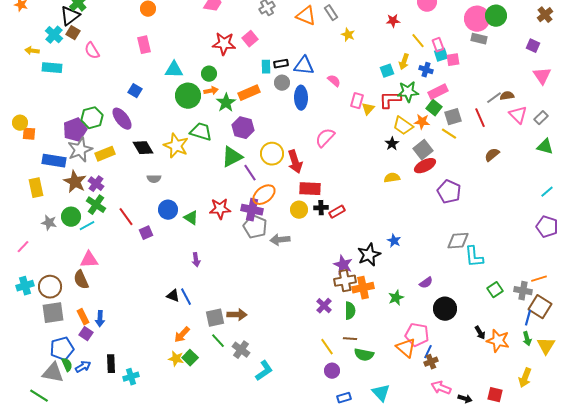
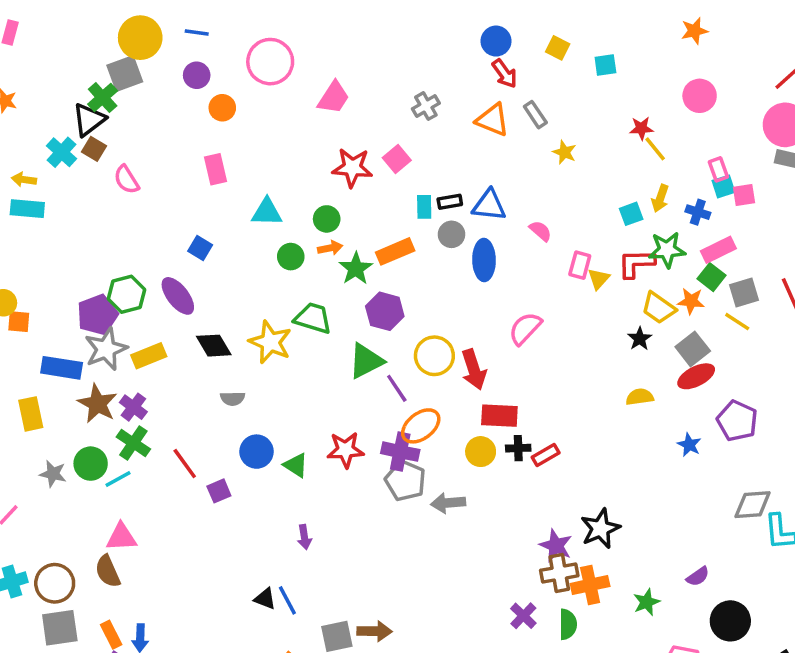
yellow line: (418, 41) -> (655, 149), moved
cyan rectangle: (52, 68) -> (27, 209), moved
green circle: (188, 96) -> (291, 257), size x0.6
blue star: (394, 241) -> (689, 445), moved

